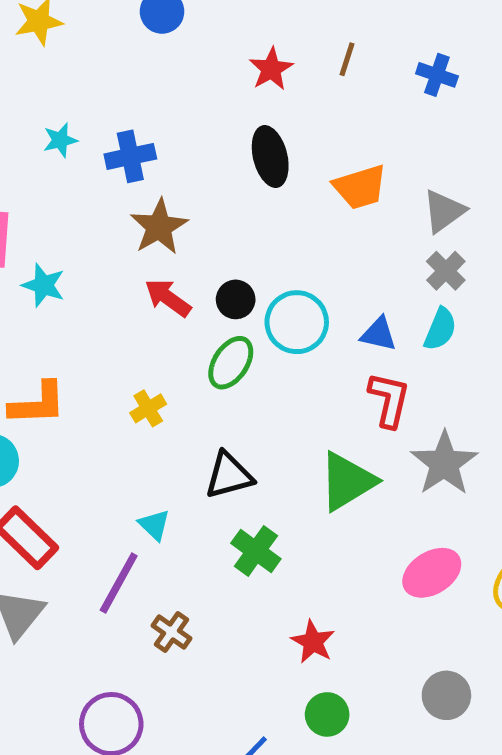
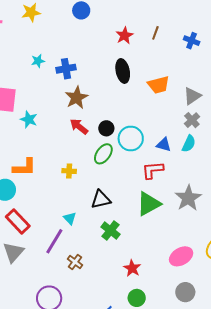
red L-shape: (389, 400) -> (153, 170), moved, turned -110
yellow cross: (148, 408) -> (69, 171), turned 32
pink ellipse: (432, 573) -> (181, 256), moved

